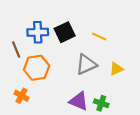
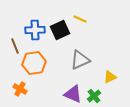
yellow line: (99, 36) -> (80, 19), moved
yellow triangle: (116, 69) -> (110, 77), moved
green cross: (101, 103) -> (94, 96), turned 32

